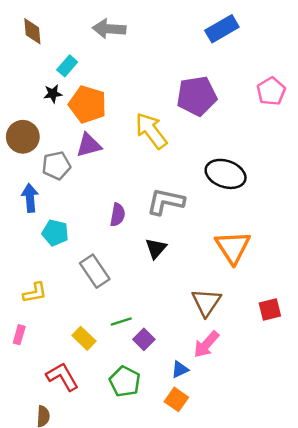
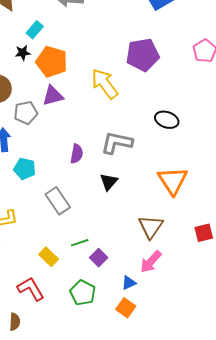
black ellipse: (226, 174) -> (167, 120), size x0.7

